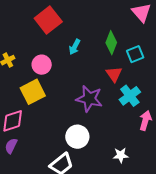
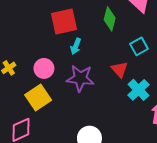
red square: (48, 20) -> (64, 22), moved, turned 32
green diamond: (111, 43) -> (110, 19), moved
purple star: (89, 99) -> (80, 78), moved

